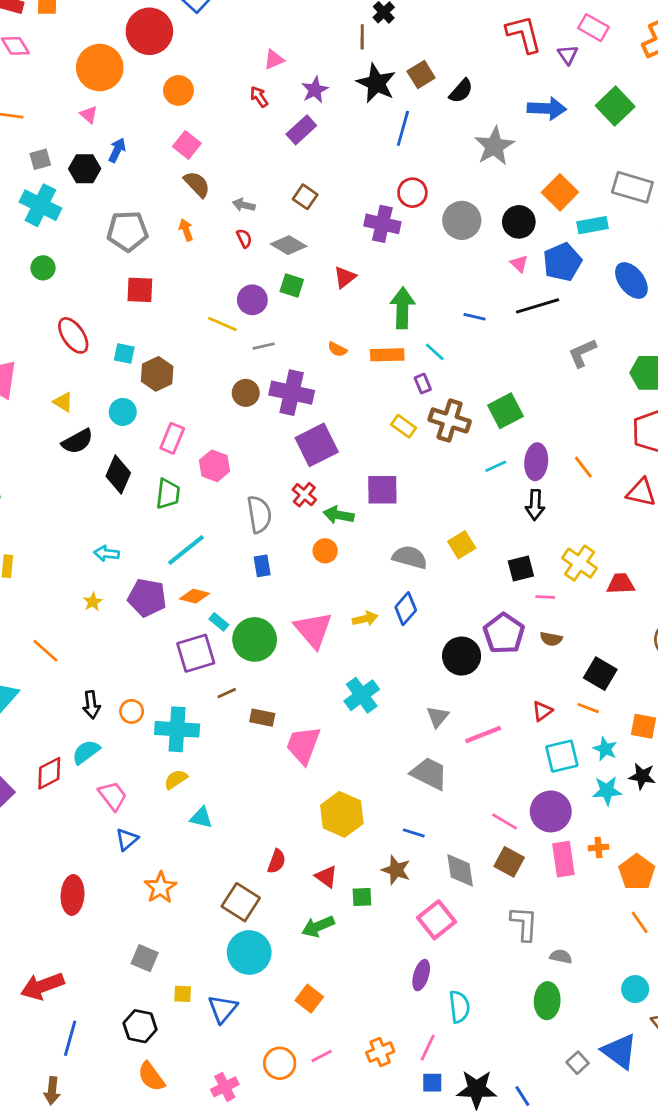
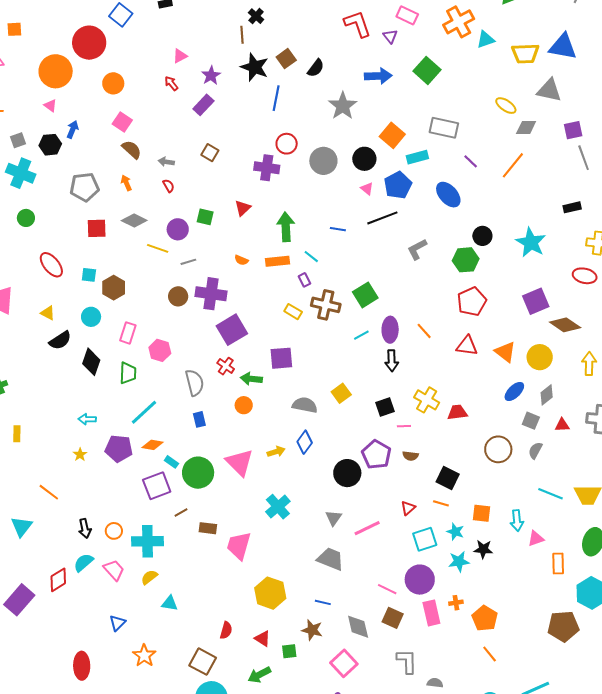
gray diamond: (289, 245) -> (134, 220), moved
pink trapezoid: (113, 796) -> (114, 570), moved

